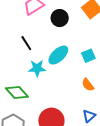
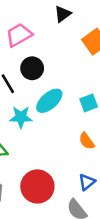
black circle: (60, 18) -> (32, 68), moved

